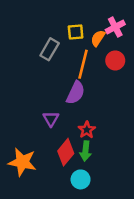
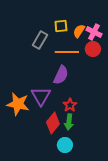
pink cross: (115, 27) -> (94, 32), moved, turned -35
orange line: (83, 64) -> (67, 52), turned 75
purple triangle: (51, 119) -> (41, 96), size x1.5
orange star: (22, 162) -> (18, 104), moved

